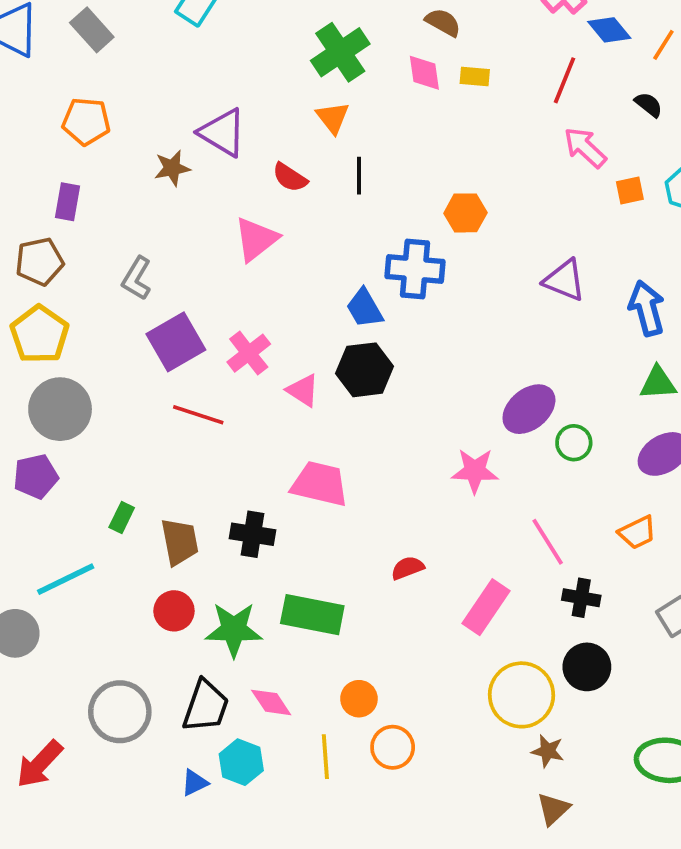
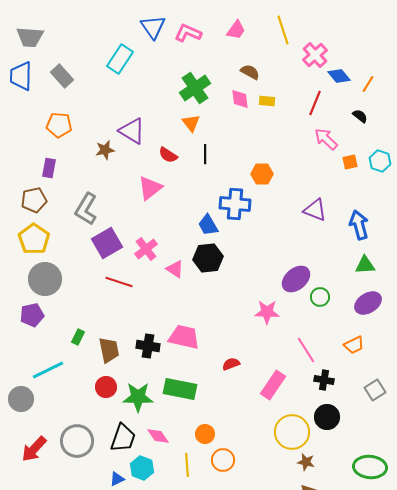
gray L-shape: (137, 278) -> (86, 209), size x1.4
pink trapezoid: (320, 484) -> (184, 337), moved
red arrow: (39, 764) -> (34, 449), moved

